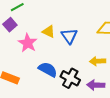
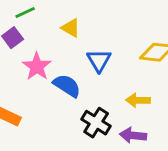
yellow triangle: (49, 31) -> (71, 28), moved
blue semicircle: (48, 70) -> (67, 86), moved

